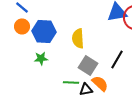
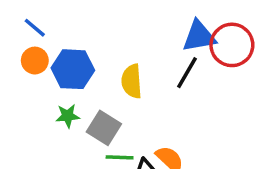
black line: (117, 59) -> (187, 73), moved
gray square: (88, 65) -> (104, 128), moved

